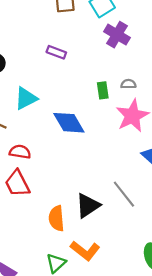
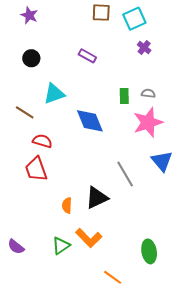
purple cross: (117, 35) -> (144, 47), size x0.6
gray line: (124, 194) -> (125, 174), moved
orange semicircle: (56, 218) -> (67, 205), size x0.7

